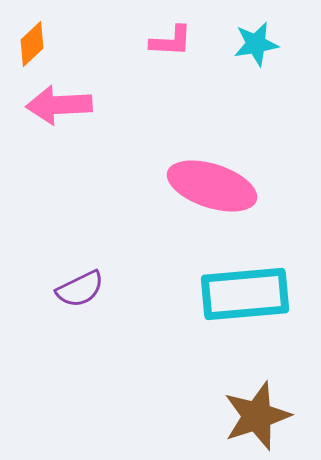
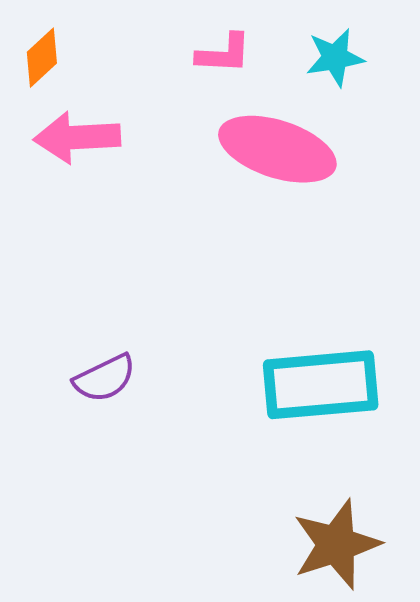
pink ellipse: (212, 186) -> (277, 149), moved

